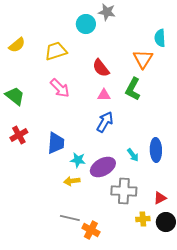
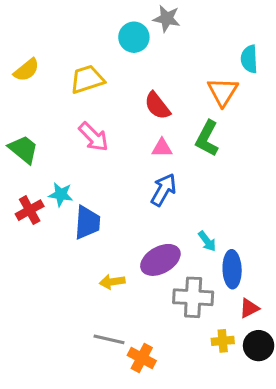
blue ellipse: (156, 150) -> (232, 269), moved
cyan star: (78, 160) -> (61, 194), moved

